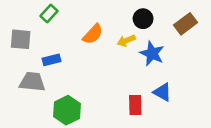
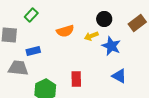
orange semicircle: (93, 34) -> (65, 31), turned 30
red rectangle: (135, 105) -> (76, 79), moved

